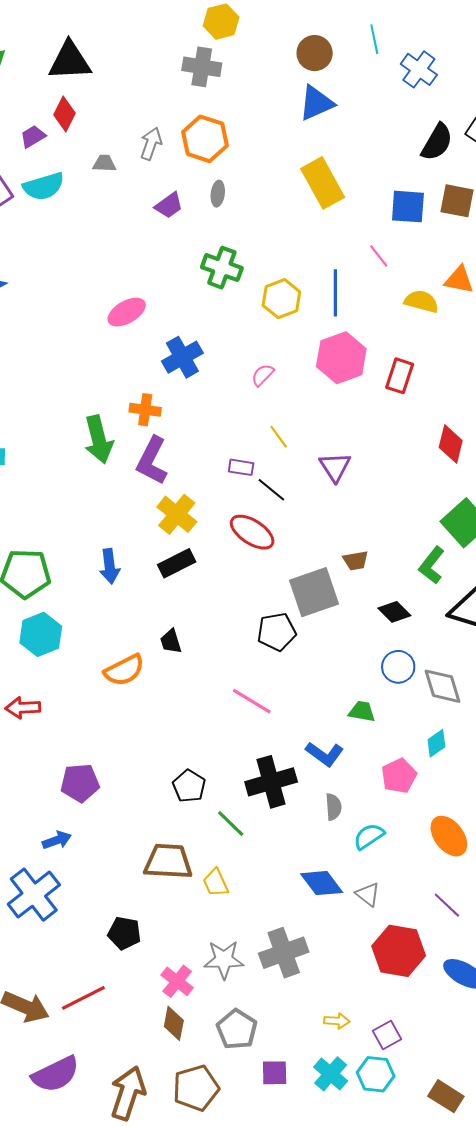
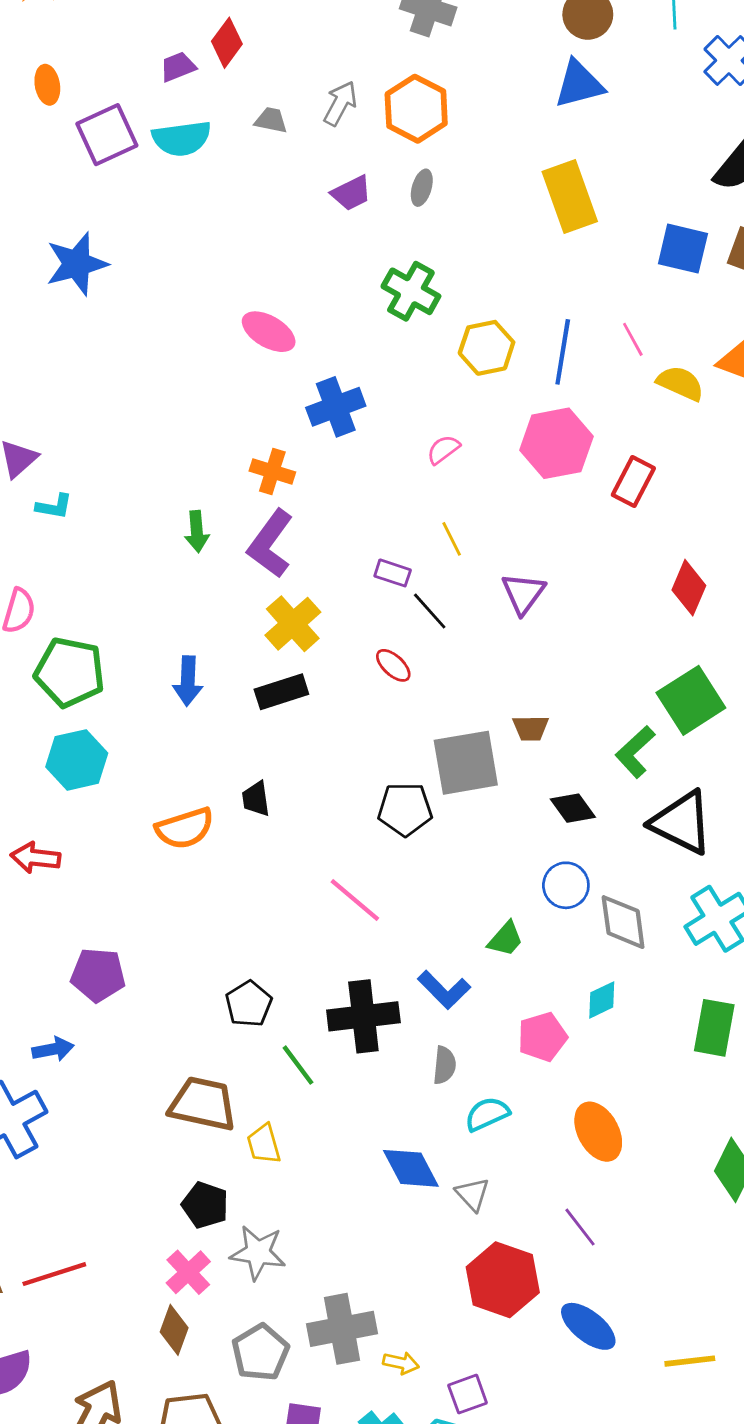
pink line: (379, 256) -> (633, 339), moved
pink ellipse: (127, 312) -> (269, 332), turned 51
green arrow: (99, 440) -> (197, 532), moved, size x0.6
red ellipse: (252, 532) -> (393, 665), size x0.6
green trapezoid: (362, 711) -> (505, 939), turned 112
black pentagon: (124, 933) -> (205, 1205), moved
gray cross: (284, 953) -> (342, 1329), moved

